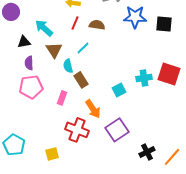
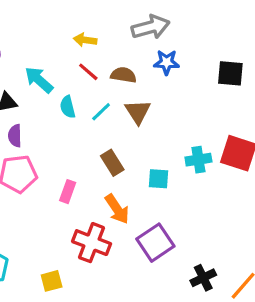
blue star: (135, 17) -> (167, 62), moved, size x0.7
red line: (75, 23) -> (88, 72), turned -72
brown triangle: (54, 50) -> (138, 112), moved
cyan semicircle: (68, 66) -> (68, 107), moved
brown rectangle: (81, 80) -> (112, 163), moved
cyan square: (119, 90) -> (159, 179), turned 32

